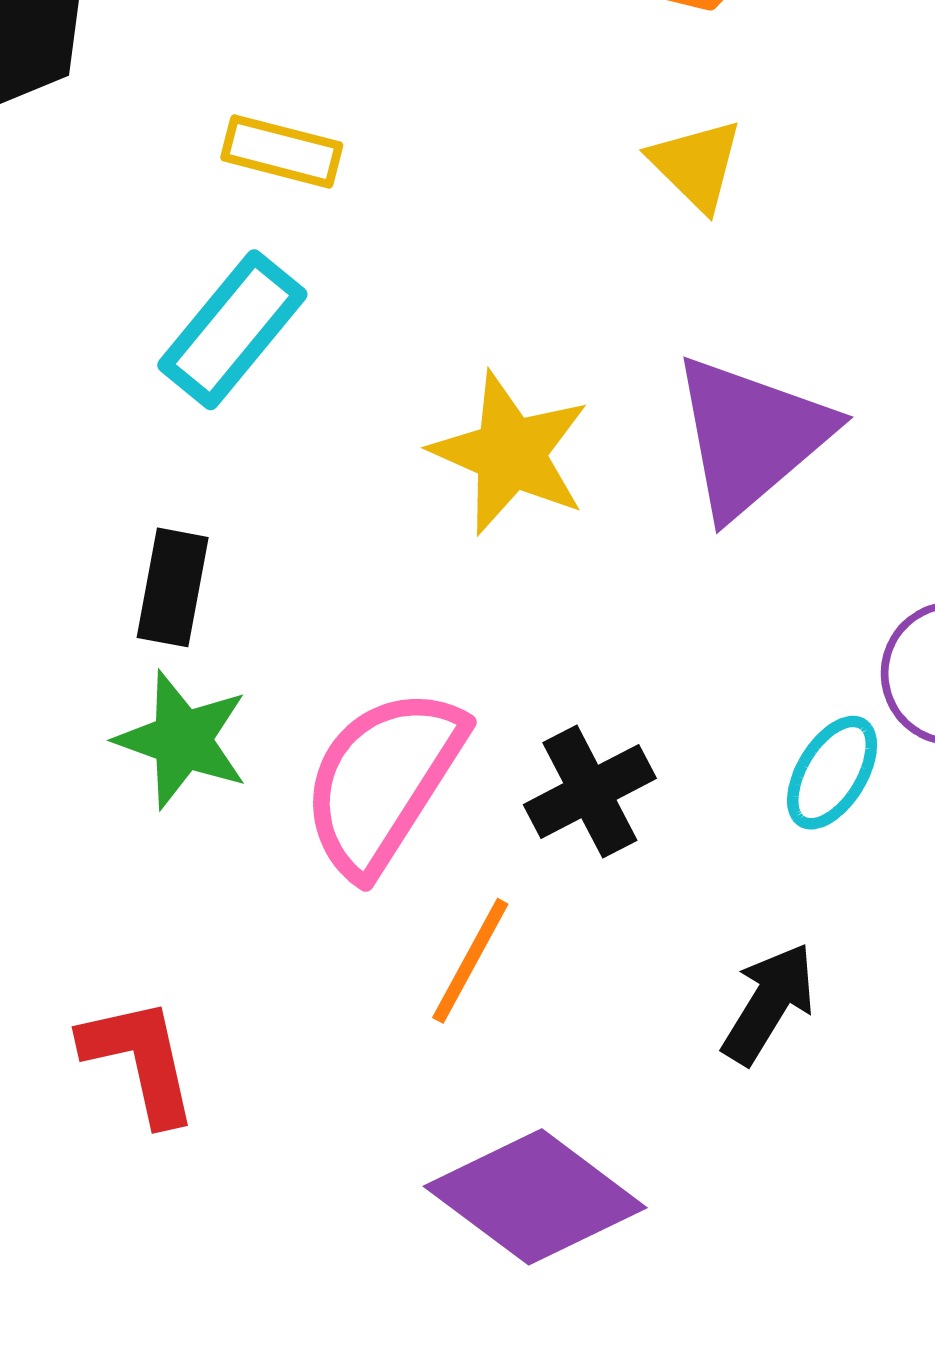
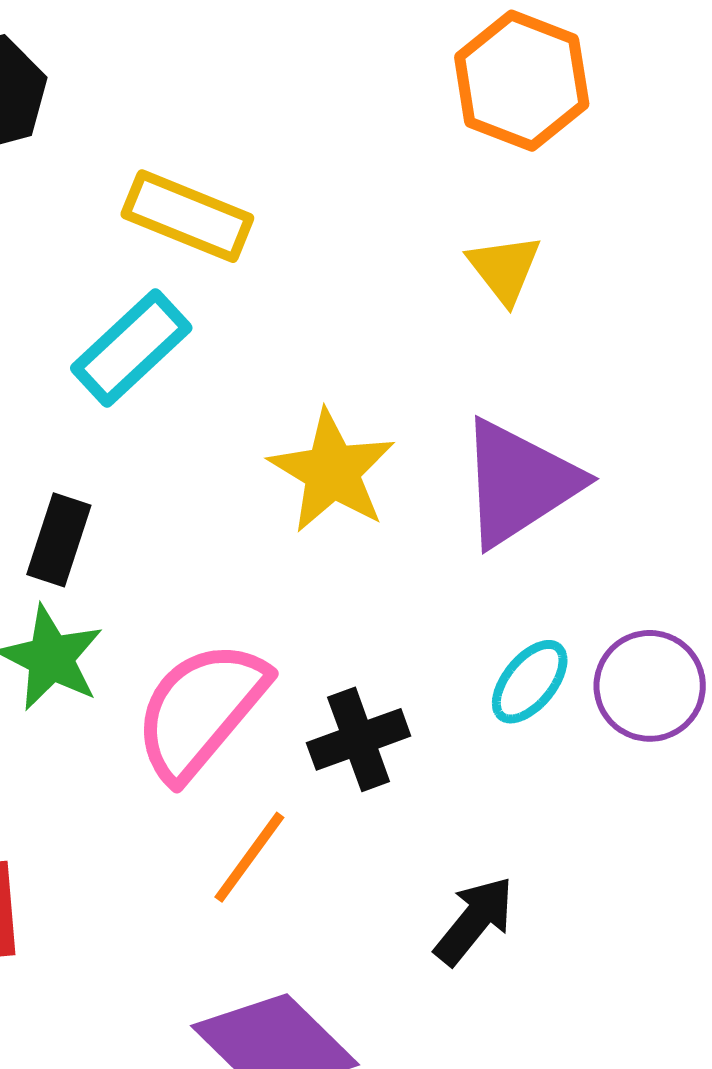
yellow rectangle: (282, 151) -> (187, 216), size x1.4
cyan ellipse: (832, 773) -> (530, 682), moved

